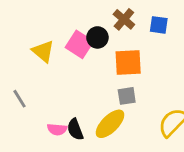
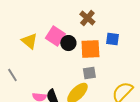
blue square: (159, 25) -> (112, 39), moved
black circle: (97, 37) -> (68, 43), moved

